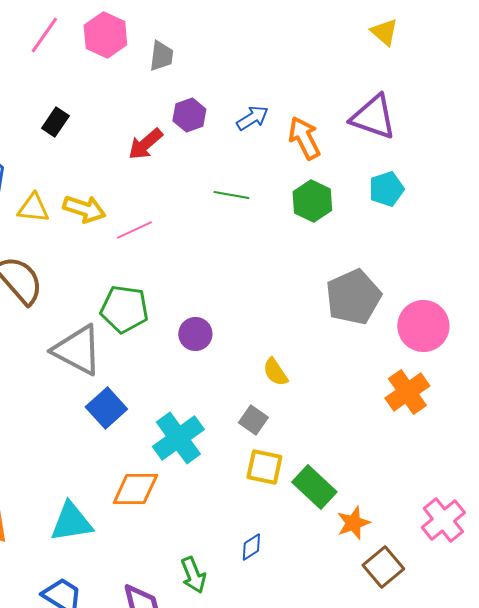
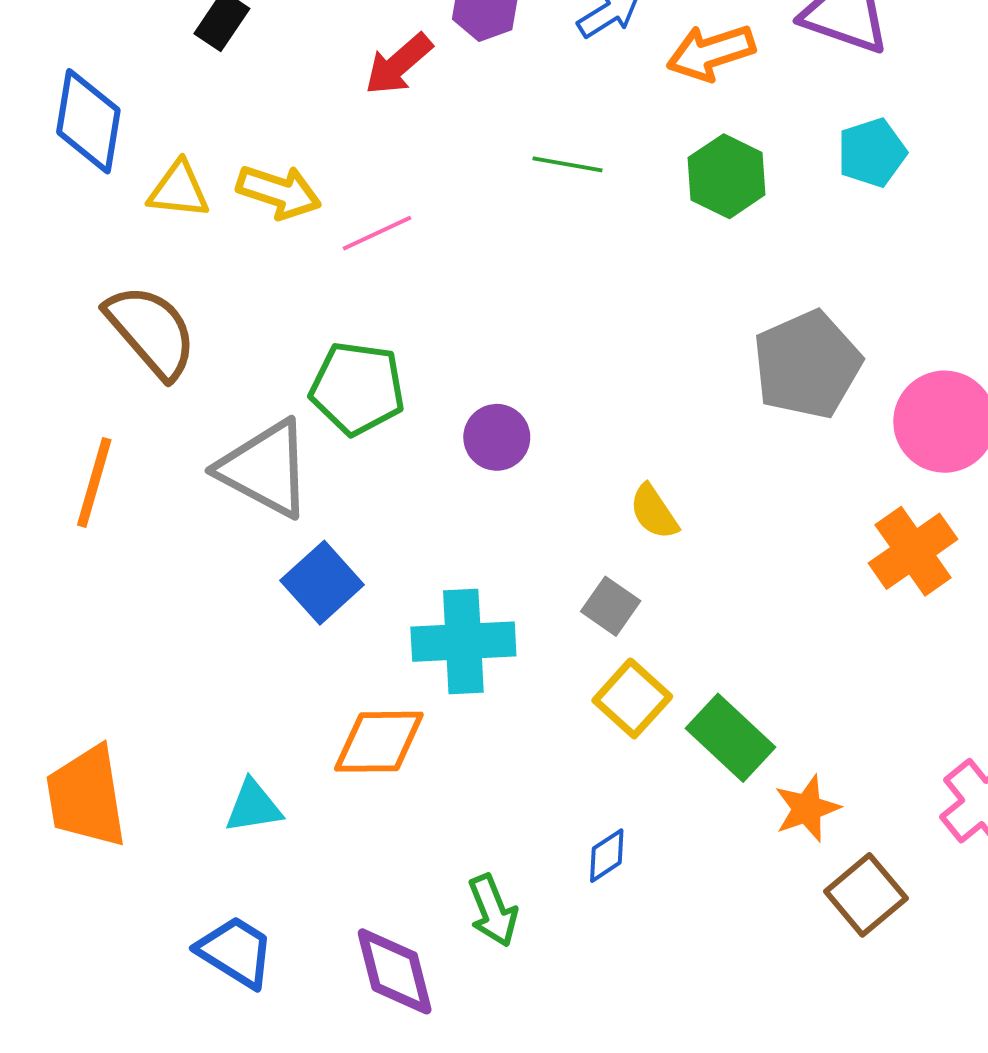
orange arrow: (304, 138) -> (711, 52), turned -81
cyan cross: (178, 438) -> (463, 642), turned 33
yellow square: (264, 467) -> (632, 698), turned 30
cyan triangle: (71, 522) -> (253, 806), size x0.7

